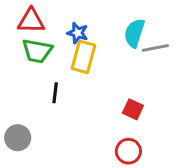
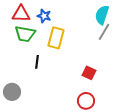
blue star: (78, 33) -> (44, 16), moved
cyan semicircle: (134, 33) -> (102, 15), moved
gray line: (155, 48) -> (104, 32), turned -48

